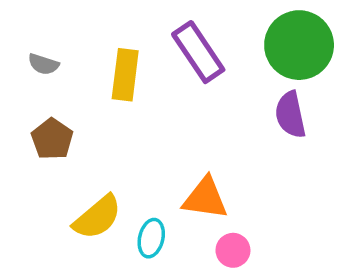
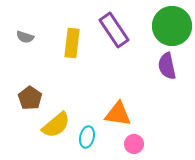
brown pentagon: (52, 139) -> (30, 98), moved

